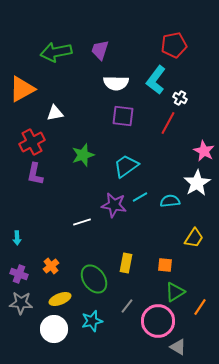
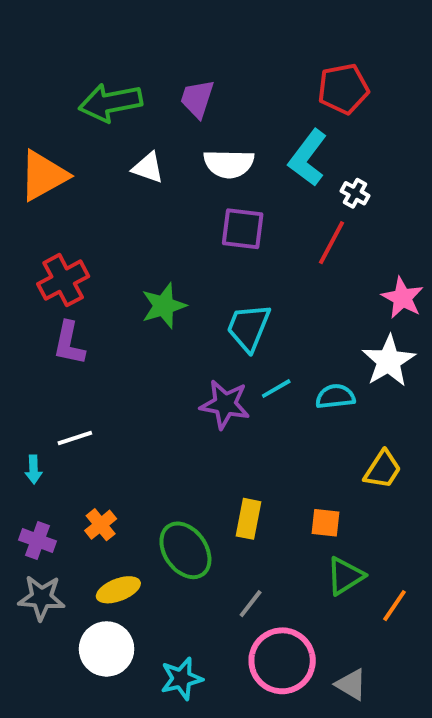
white triangle: (55, 113) -> (148, 168), moved, turned 30
cyan trapezoid: (126, 166) -> (249, 327), turned -32
white line: (82, 222) -> (75, 438), moved
cyan star: (92, 321) -> (181, 679), moved
pink circle: (158, 321) -> (282, 661), moved

